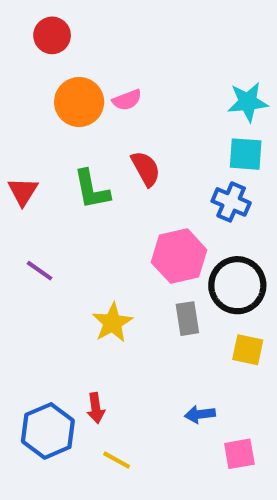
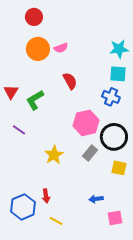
red circle: (52, 35) -> (34, 17), moved
green L-shape: (92, 189) -> (35, 100), moved, turned 70
gray rectangle: (187, 319) -> (90, 153), turned 49

